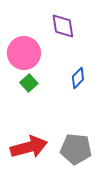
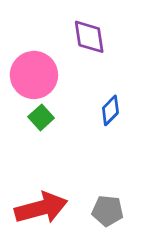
gray pentagon: (76, 149) -> (108, 211), size x0.7

